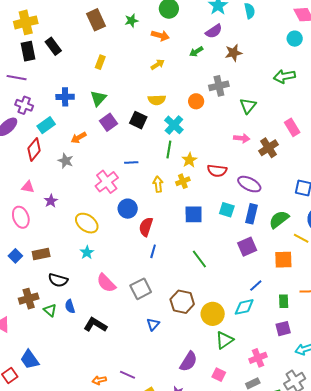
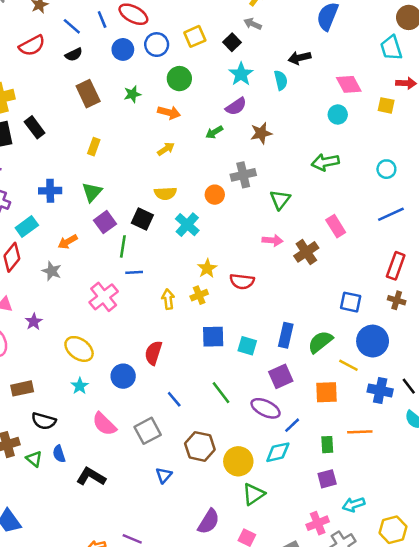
green line: (169, 149) -> (123, 246), moved
purple ellipse: (249, 184) -> (266, 408), moved
blue circle: (128, 209) -> (123, 376), moved
cyan square: (227, 210) -> (247, 346), moved
blue line: (153, 251) -> (174, 399), moved, turned -56
pink cross: (258, 358) -> (318, 523), moved

